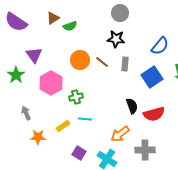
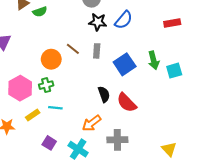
black star: (116, 39) -> (98, 22), moved
blue semicircle: (160, 46) -> (124, 20), moved
orange circle: (80, 60) -> (51, 59), moved
pink hexagon: (51, 83) -> (20, 88), moved
red semicircle: (154, 114) -> (127, 103), turned 60

